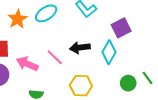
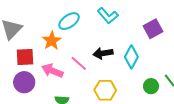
orange star: (18, 19) -> (52, 41), moved
purple square: (121, 28) -> (153, 29), moved

